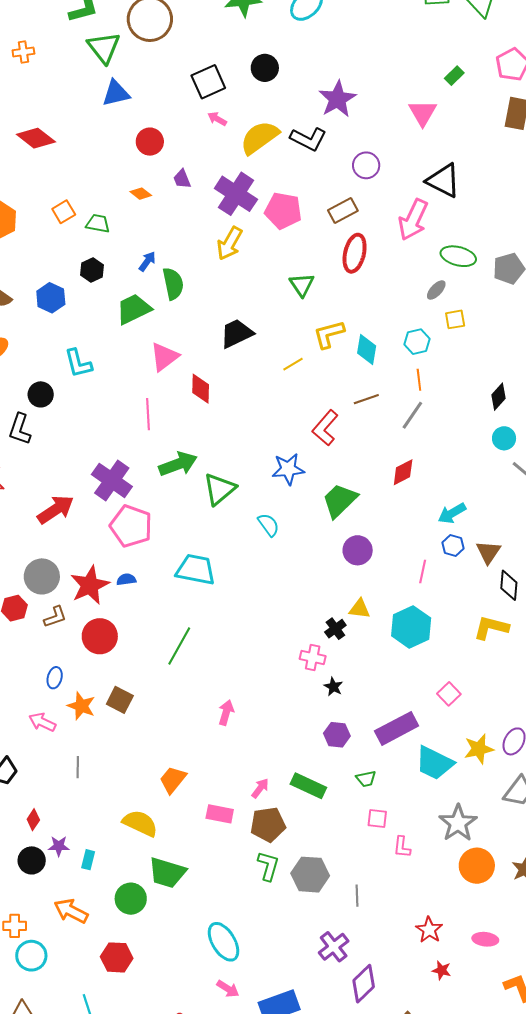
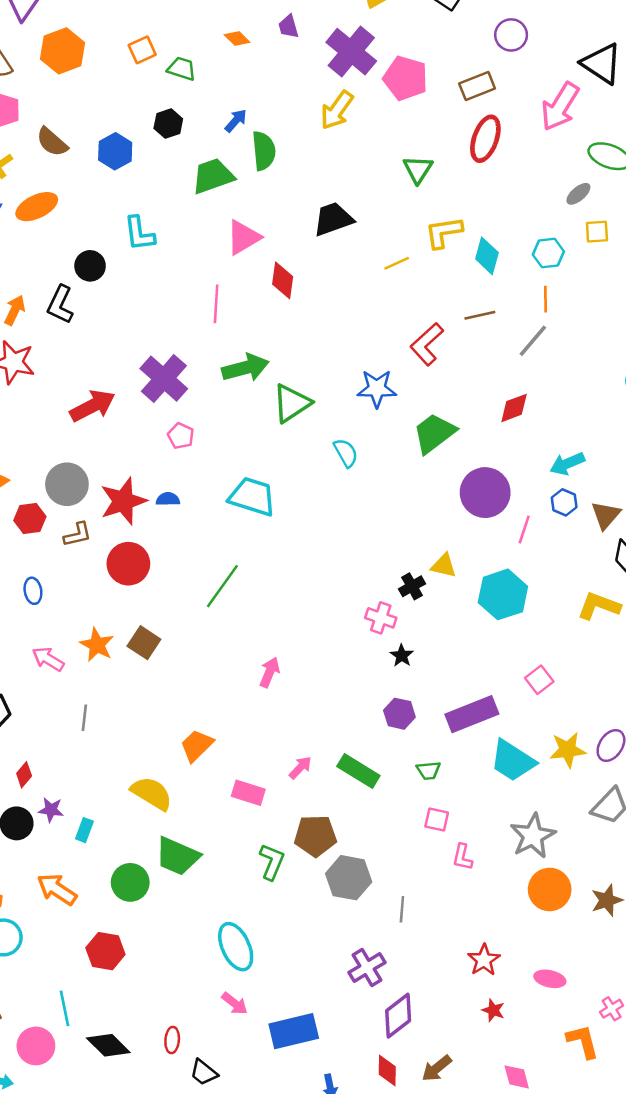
pink pentagon: (131, 526) -> (181, 436), size x0.5
purple circle: (358, 550) -> (485, 493), moved, size x1.4
blue ellipse: (55, 678) -> (33, 591), moved, turned -30
brown pentagon: (268, 824) -> (315, 836), moved
green L-shape: (268, 866) -> (272, 862), moved

